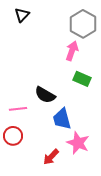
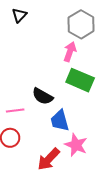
green rectangle: (82, 79) -> (80, 80), size x1.5
red arrow: (51, 157) -> (49, 159), size x1.4

